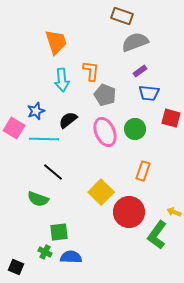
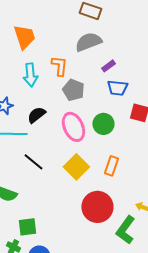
gray semicircle: (135, 42) -> (88, 42), moved
black line: (53, 172) -> (33, 162), moved
yellow square: (101, 192) -> (76, 167), moved

